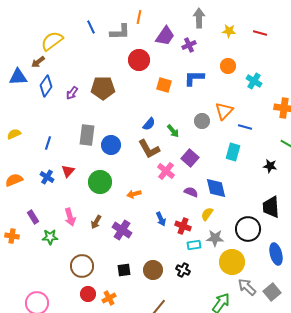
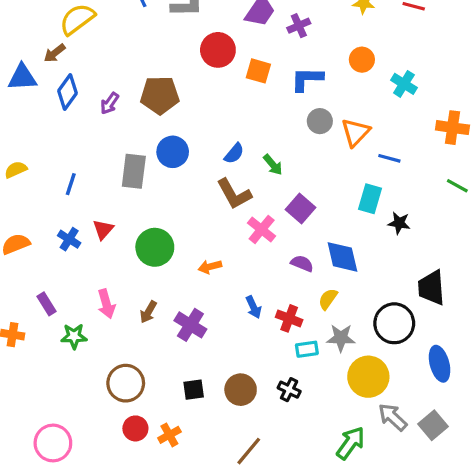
orange square: (164, 85) -> (258, 71), moved
gray circle: (202, 121) -> (320, 121), moved
blue circle: (111, 145) -> (173, 152), moved
black star: (270, 166) -> (399, 223), moved

